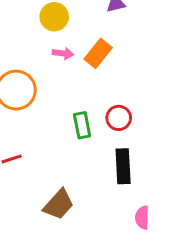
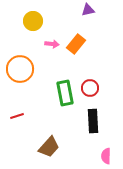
yellow circle: (54, 17) -> (33, 21), moved
green rectangle: (82, 125) -> (65, 93), size x1.4

